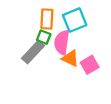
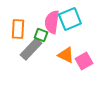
orange rectangle: (47, 19) -> (18, 29), moved
pink semicircle: (62, 42) -> (52, 22), moved

